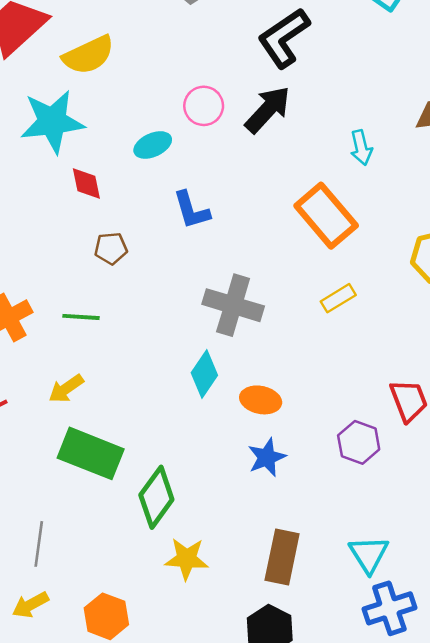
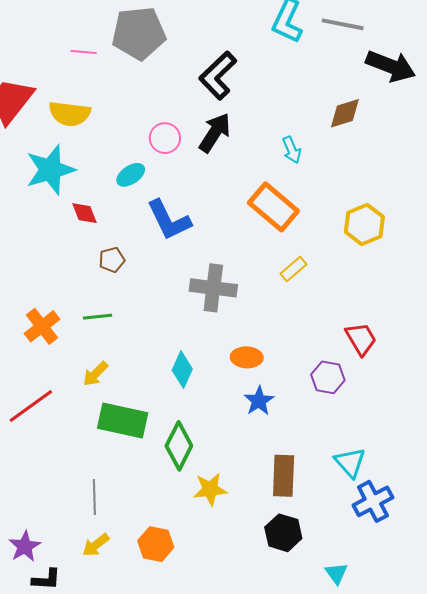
yellow semicircle: (89, 55) -> (70, 114), turned 42
blue L-shape: (191, 210) -> (169, 220), size x1.4
cyan diamond: (204, 374) -> (182, 370), moved

